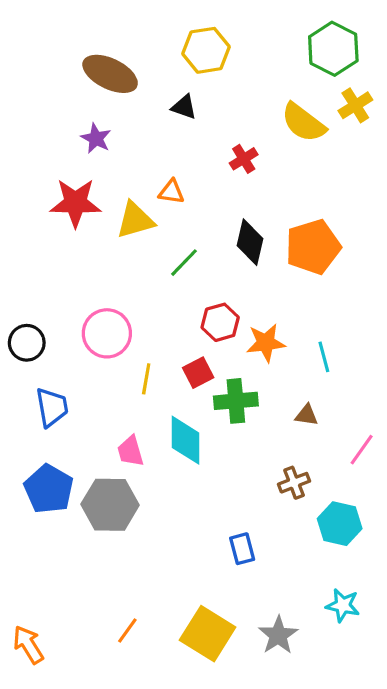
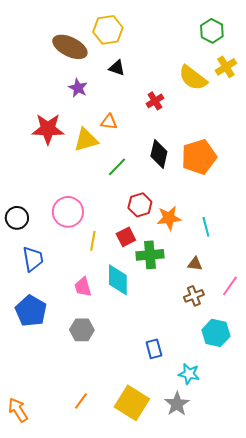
green hexagon: (333, 49) -> (212, 31), size x0.7
yellow hexagon: (206, 50) -> (108, 30), moved
purple star: (96, 138) -> (78, 88), moved
brown cross: (294, 483) -> (194, 296), moved
gray hexagon: (110, 505) -> (82, 330), moved, size x0.7
cyan star: (343, 605) -> (189, 374), moved

